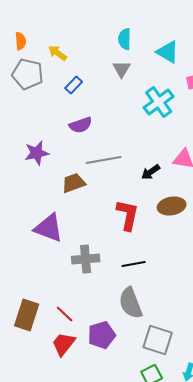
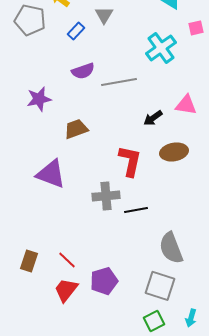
gray triangle: (122, 69) -> (104, 15), moved
gray line: (104, 160) -> (119, 82), moved
gray cross: (86, 259) -> (106, 196), moved
gray semicircle: (131, 303) -> (171, 248), moved
brown rectangle: (27, 315) -> (29, 261), size x0.7

